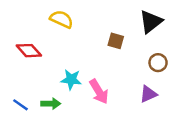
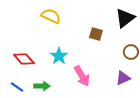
red diamond: (29, 51) -> (24, 59), moved
cyan star: (71, 80) -> (59, 56), moved, turned 30

